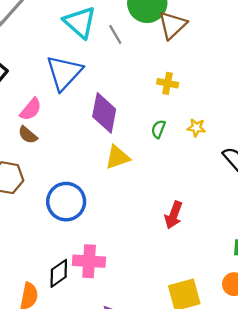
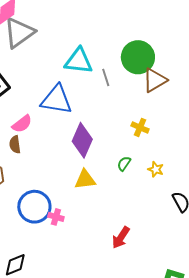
cyan triangle: (80, 22) -> (79, 61), turned -48
blue triangle: (64, 73) -> (56, 100), turned 44
brown semicircle: (28, 135) -> (15, 145), turned 30
pink cross: (89, 261) -> (56, 217), moved, size x0.6

